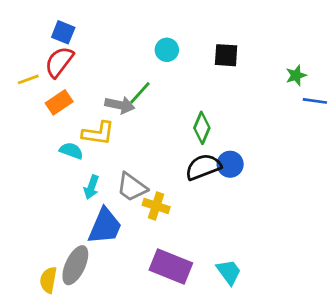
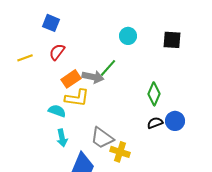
red semicircle: (59, 62) -> (57, 52), moved, size x0.7
orange rectangle: (59, 102) -> (71, 79), moved
black semicircle: (203, 167) -> (155, 123), size x0.6
cyan arrow: (91, 187) -> (62, 138), moved, turned -30

